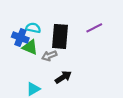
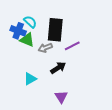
cyan semicircle: (33, 28) -> (30, 22), turned 32
purple line: (94, 28) -> (72, 46), moved

